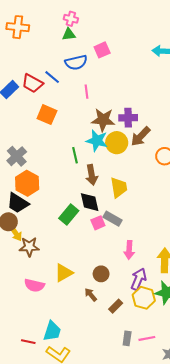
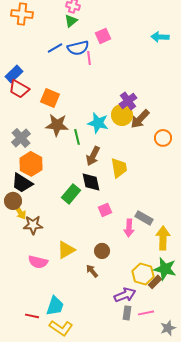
green triangle: (69, 34) -> (71, 21), turned -32
blue line: (52, 77) -> (55, 48), moved, turned -70
red trapezoid: (32, 83) -> (19, 89), moved
pink line: (86, 92) -> (89, 58), moved
purple cross: (128, 118) -> (128, 101), turned -36
brown star: (103, 120) -> (57, 125), moved
yellow circle: (117, 143) -> (122, 115), moved
brown arrow: (92, 175) -> (93, 156), turned 36
gray rectangle: (113, 219) -> (144, 218), moved
pink square: (98, 223) -> (105, 210), moved
purple arrow: (139, 279) -> (125, 295), moved, turned 45
brown rectangle: (116, 306) -> (155, 282), moved

